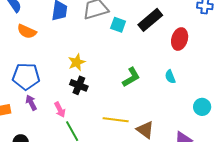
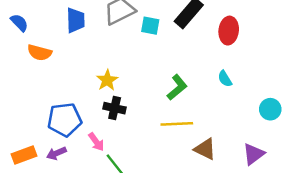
blue pentagon: (26, 76) -> (65, 120), moved
purple arrow: (31, 103) -> (56, 153), moved, turned -77
yellow line: (116, 120) -> (177, 124), moved

